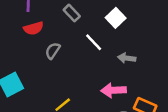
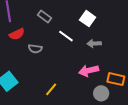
white square: (116, 18) -> (88, 19), moved
gray semicircle: (53, 51) -> (35, 49), turned -104

